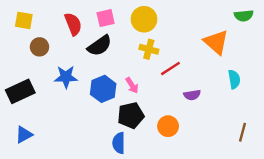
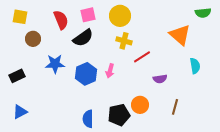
pink arrow: (132, 85) -> (110, 71), turned 48
black rectangle: (20, 91) -> (17, 76), size x0.7
black pentagon: (131, 115) -> (119, 115), moved
brown line: (243, 132) -> (175, 107), moved
blue semicircle: (119, 143) -> (88, 119), moved

